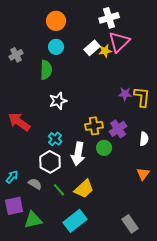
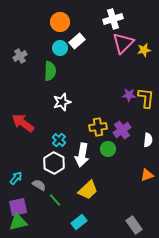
white rectangle: (92, 48) -> (77, 41), moved
yellow star: (105, 51) -> (144, 50), moved
orange triangle: (143, 174) -> (147, 175), turned 32
green line: (59, 190) -> (55, 200), moved
green triangle: (33, 220) -> (18, 222), moved
cyan rectangle: (75, 221) -> (79, 222), size x0.7

